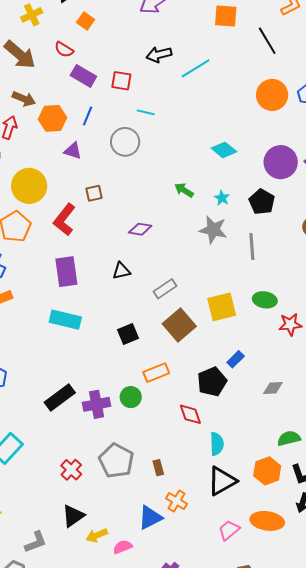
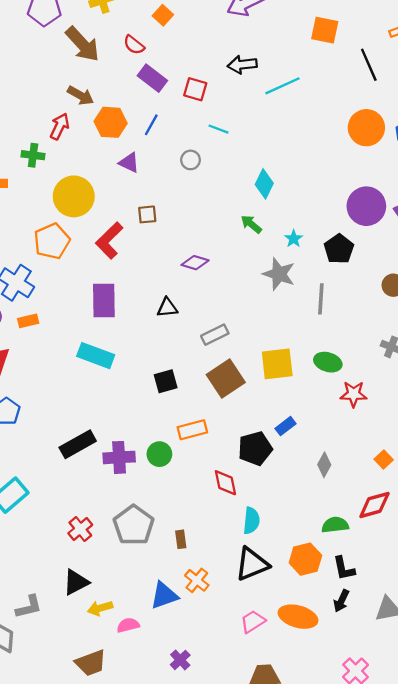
gray circle: (125, 142) -> (191, 160), size x0.6
cyan diamond: (224, 150) -> (264, 184), moved, turned 70
gray diamond: (273, 388) -> (324, 465), turned -65

